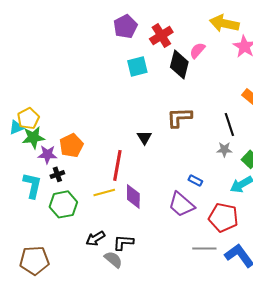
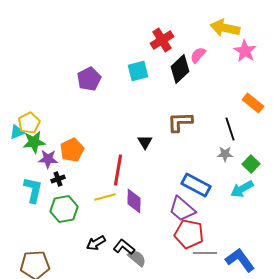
purple pentagon: (125, 26) -> (89, 79), moved
black diamond: (179, 64) -> (180, 69), turned 32
blue rectangle: (195, 180) -> (196, 185), size x2.0
red pentagon: (223, 217) -> (189, 234), moved
black L-shape: (123, 242) -> (124, 247), turned 35
gray semicircle: (113, 259) -> (137, 258), moved

